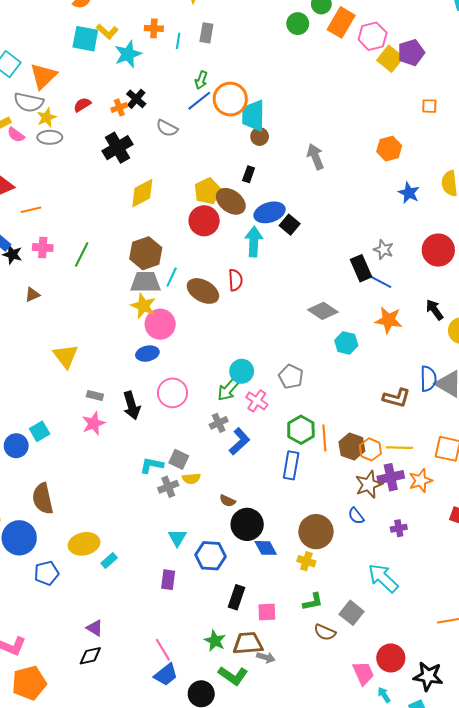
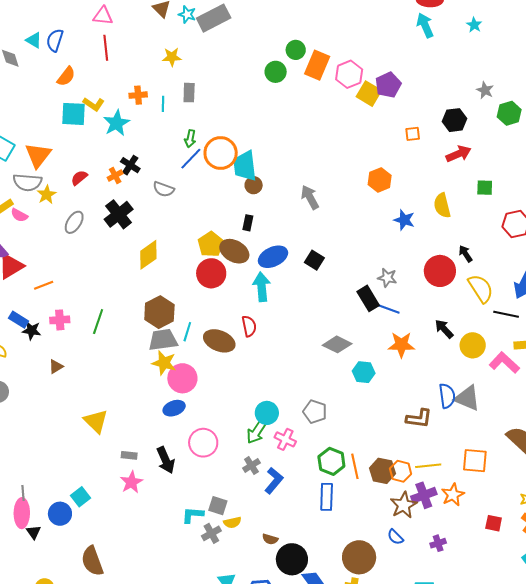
gray ellipse: (50, 137) -> (74, 222), moved, turned -50
black square: (290, 225) -> (314, 260), moved

